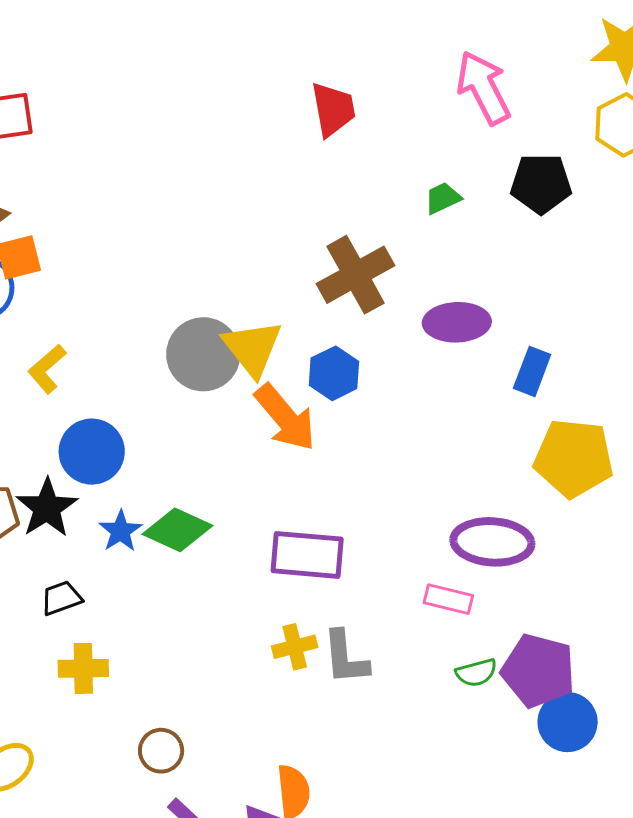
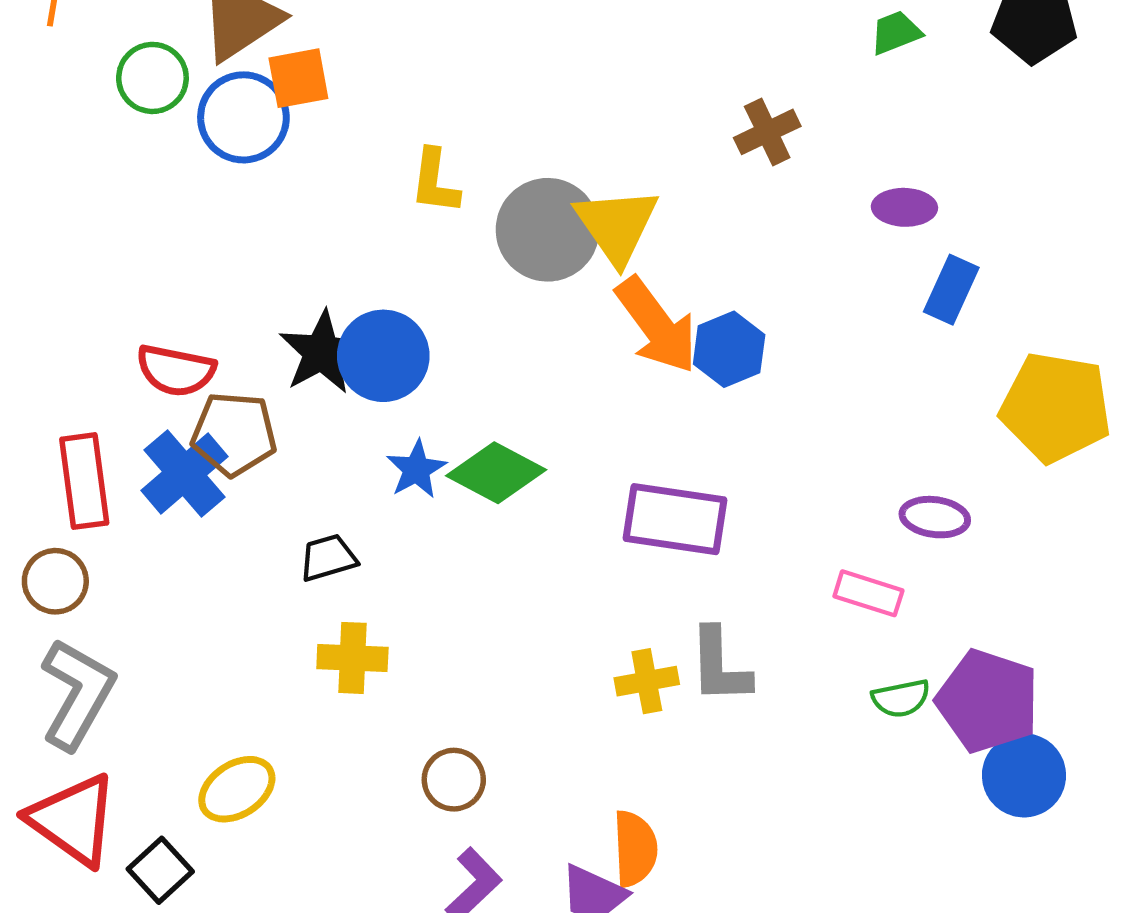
brown cross: (356, 275) -> (767, 132), size x0.6
purple ellipse: (457, 322) -> (904, 207), size x0.7
yellow L-shape: (47, 369) -> (435, 182), moved, turned -45
blue rectangle: (532, 371) -> (951, 290), moved
blue hexagon: (334, 373) -> (729, 349), moved
black star: (47, 508) -> (322, 352), moved
purple ellipse: (492, 542) -> (935, 517), size x0.6
yellow cross: (295, 647) -> (647, 681), moved

